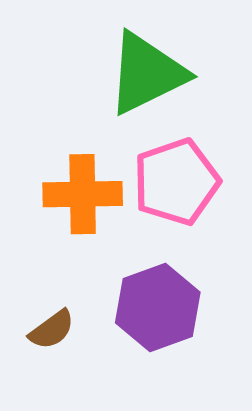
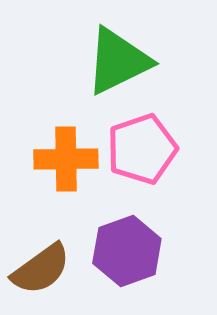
brown semicircle: (52, 330) -> (41, 269), size x1.6

